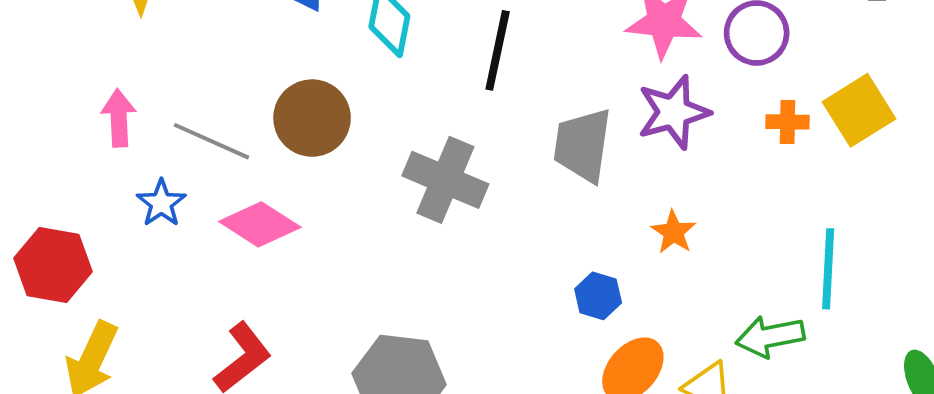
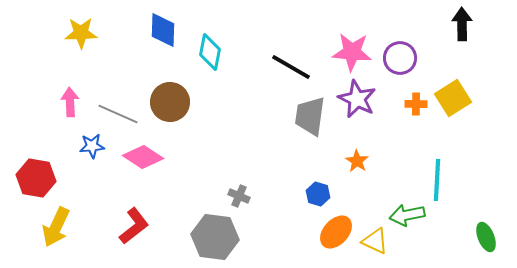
black line: (498, 50) -> (291, 67), moved, turned -72
purple star: (673, 112) -> (357, 99), turned -30
gray cross: (445, 180) -> (239, 196), moved, size x0.5
blue star: (161, 203) -> (92, 146), turned 30

